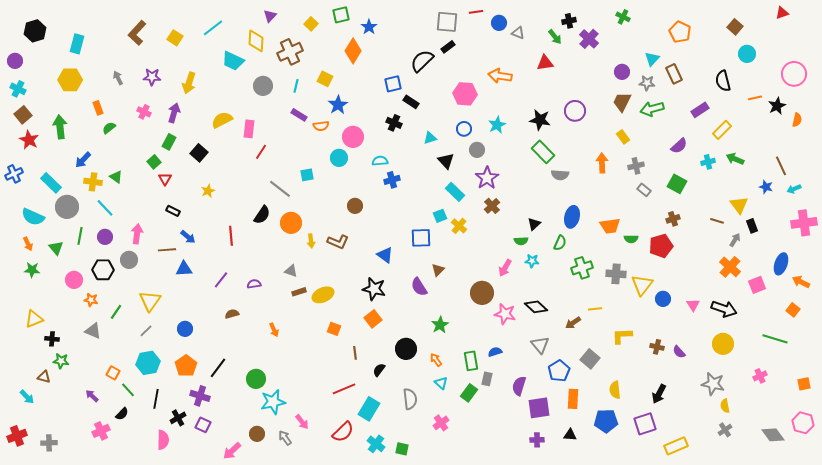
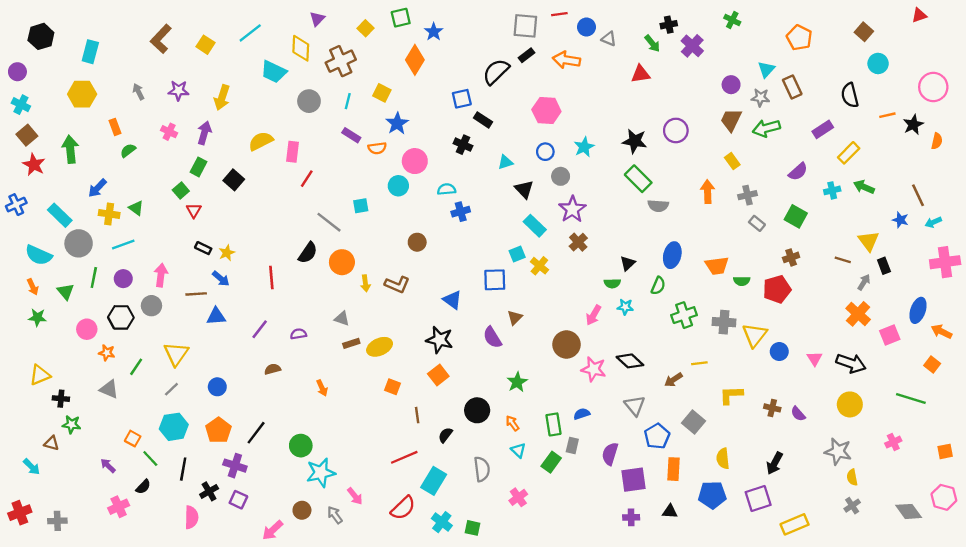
orange arrow: (500, 76) -> (566, 60), moved
yellow star: (208, 191) -> (227, 253), moved
cyan line: (105, 208) -> (123, 245), turned -66

